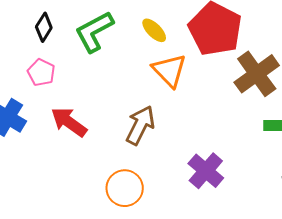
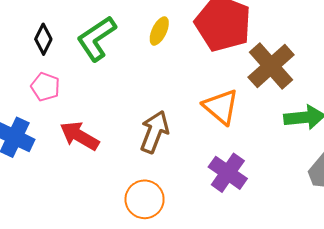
yellow ellipse: (154, 30) -> (159, 31), turned 76
orange triangle: (169, 71) -> (221, 107), moved

